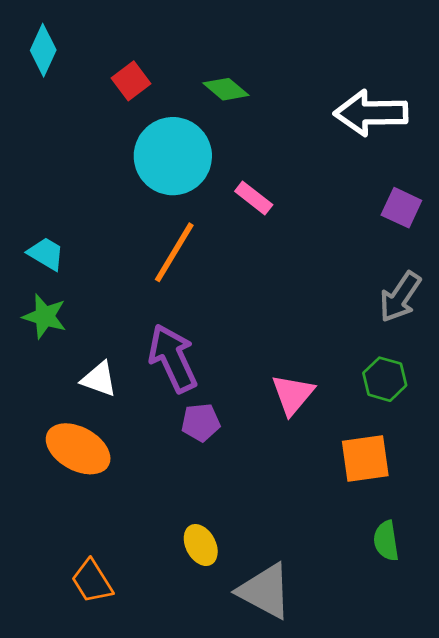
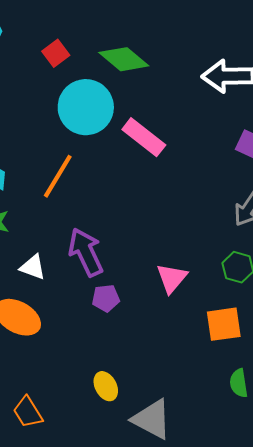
green diamond: (226, 89) -> (124, 59), size x1.5
pink rectangle: (254, 198) -> (144, 137), size x1.6
orange line: (174, 252) -> (58, 176), moved

